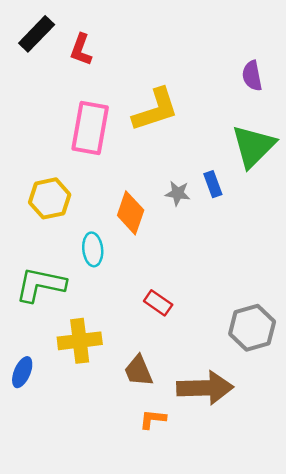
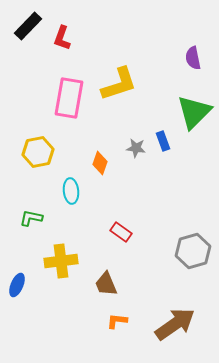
orange diamond: (131, 213) -> (100, 163), size x0.7
green L-shape: (40, 285) -> (31, 218), size x0.6
brown arrow: (205, 388) -> (175, 324), moved, turned -33

